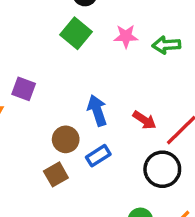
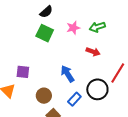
red arrow: (144, 120) -> (93, 52), moved
brown circle: (66, 139) -> (44, 96), moved
black circle: (162, 169) -> (97, 89), moved

